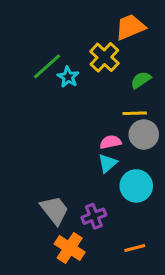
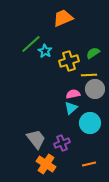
orange trapezoid: (130, 27) -> (63, 18), moved
yellow cross: (104, 57) -> (69, 61), moved, turned 30

